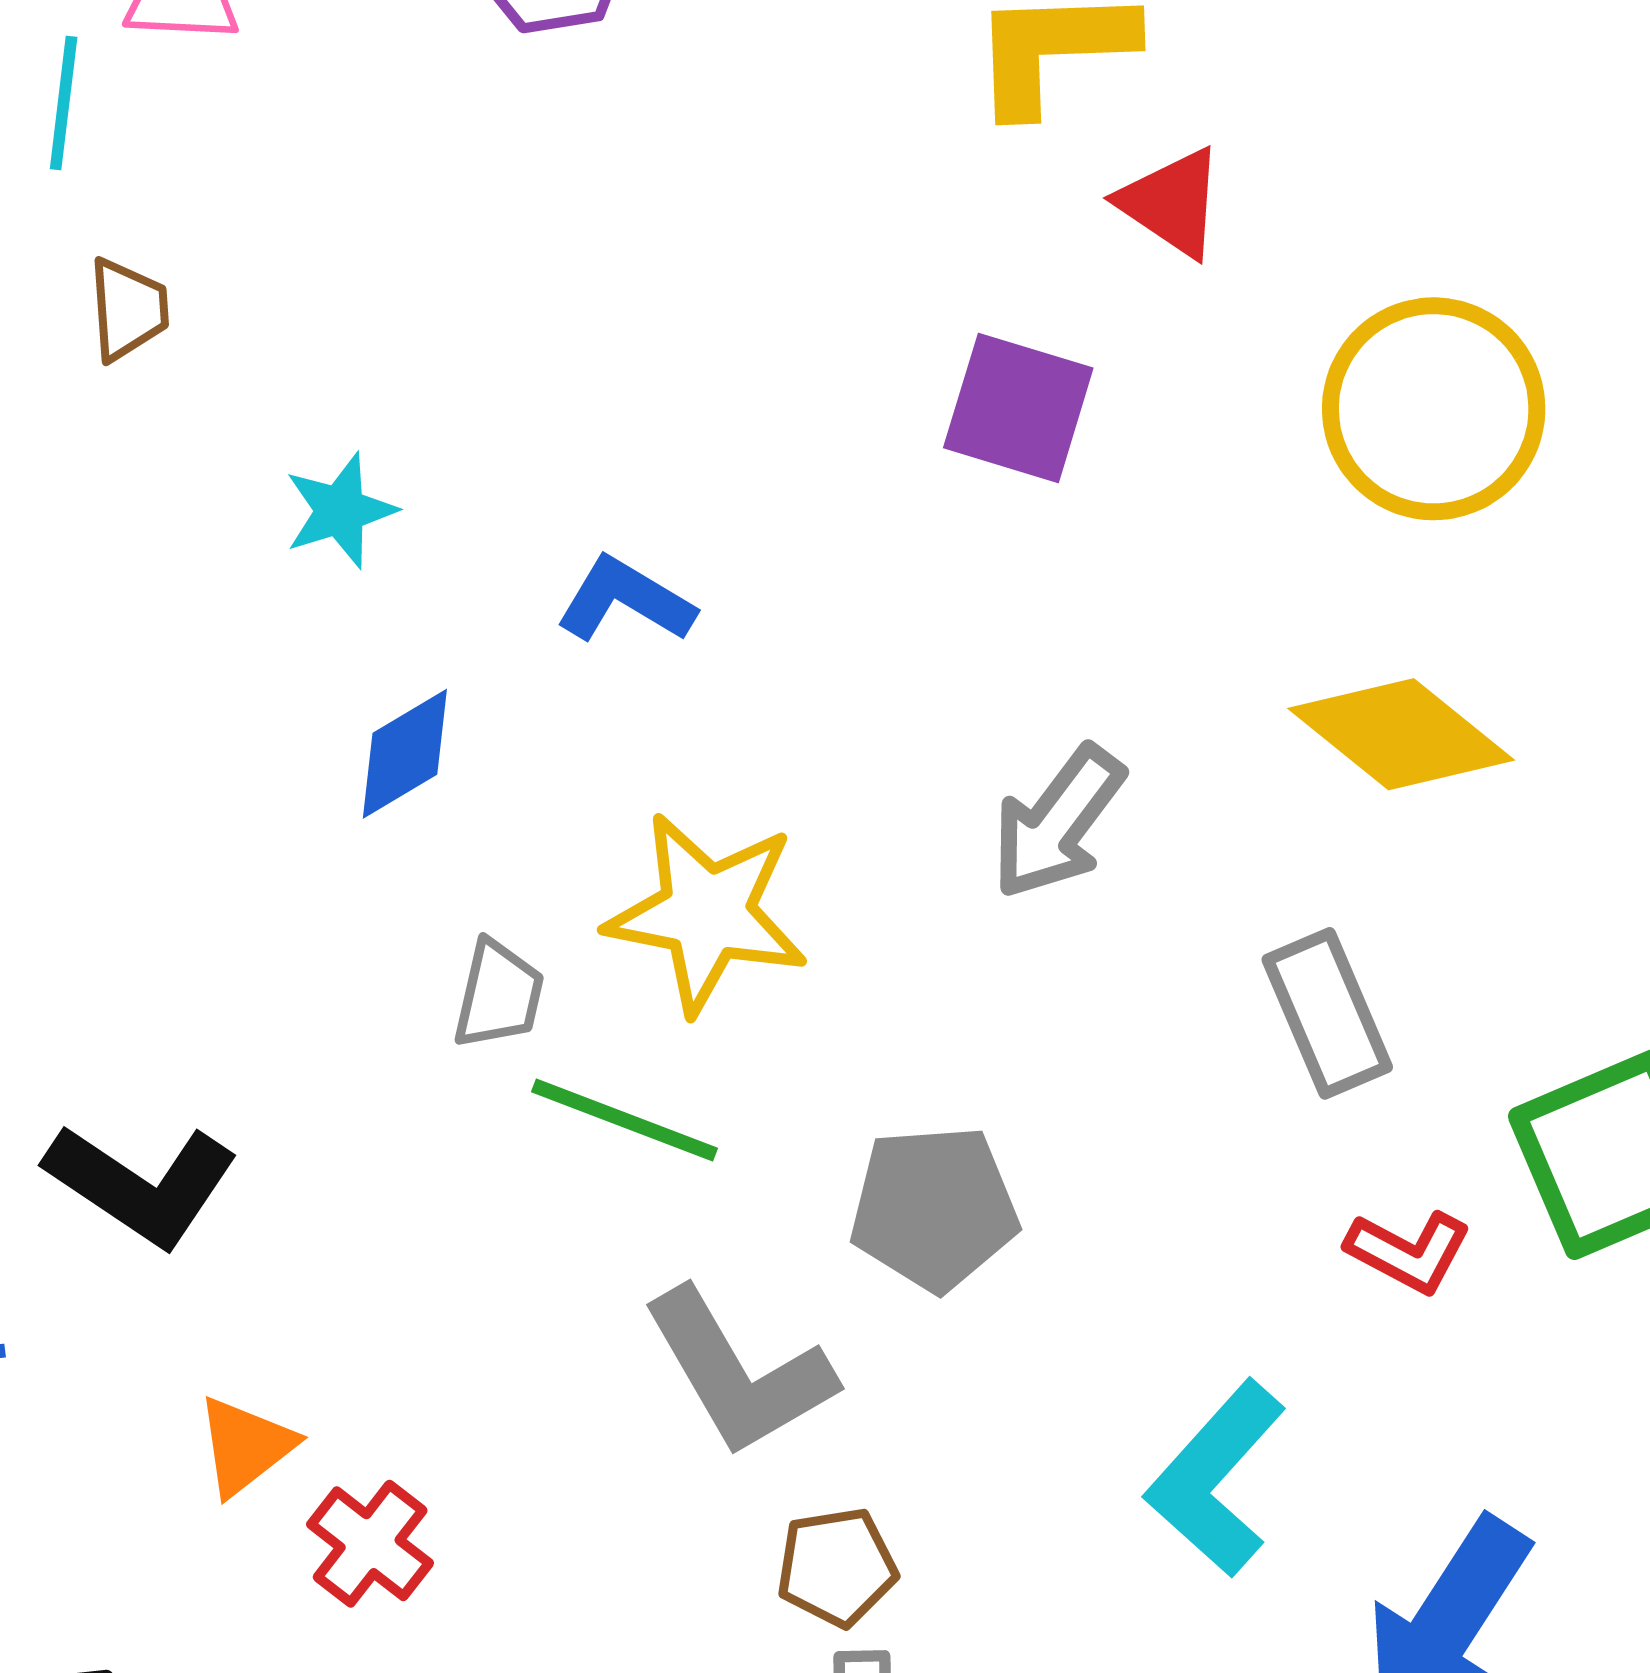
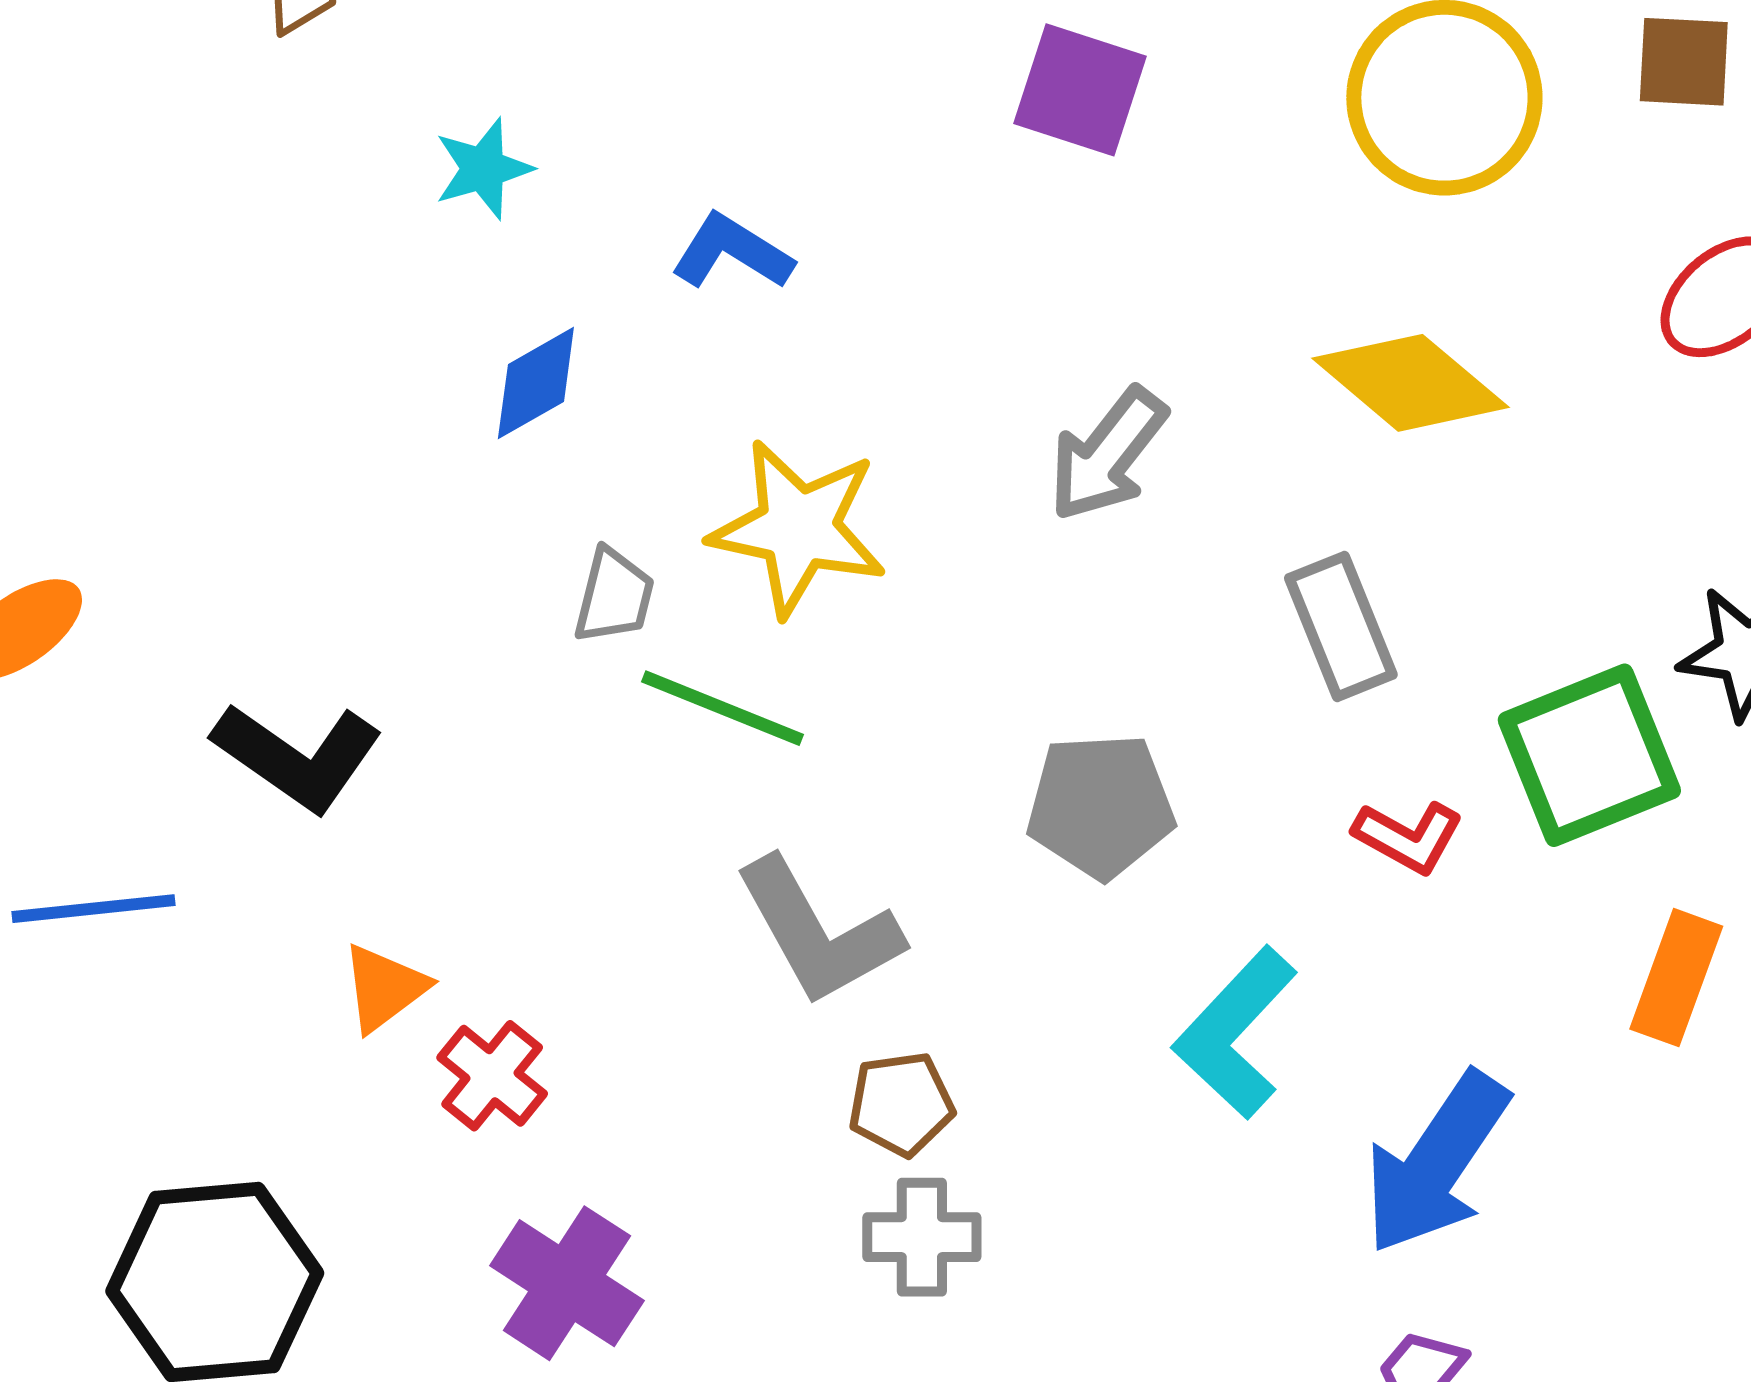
gray pentagon: (934, 1208) -> (1101, 806), moved

